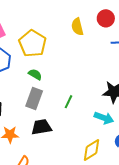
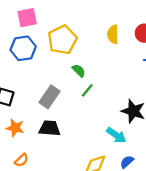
green semicircle: (35, 74) -> (79, 71), moved
green line: (68, 102) -> (87, 90), moved

